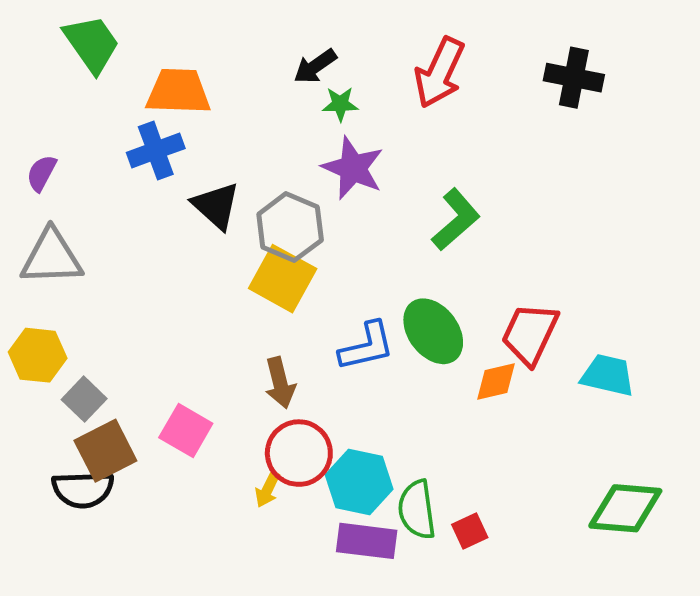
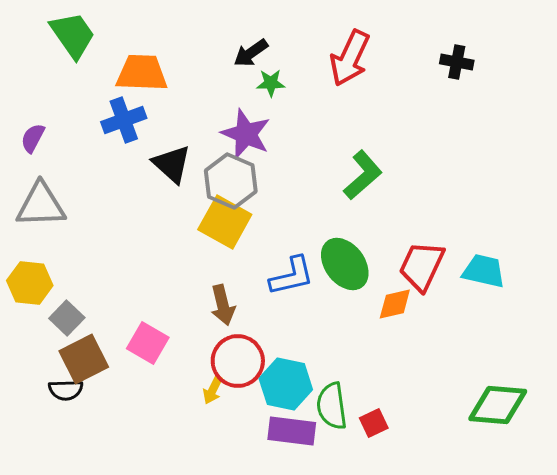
black cross: (574, 78) -> (457, 62), size x0.7
purple star: (353, 168) -> (246, 134), moved
cyan trapezoid: (608, 375) -> (484, 271), moved
black semicircle: (83, 489) -> (66, 390), size x0.7

